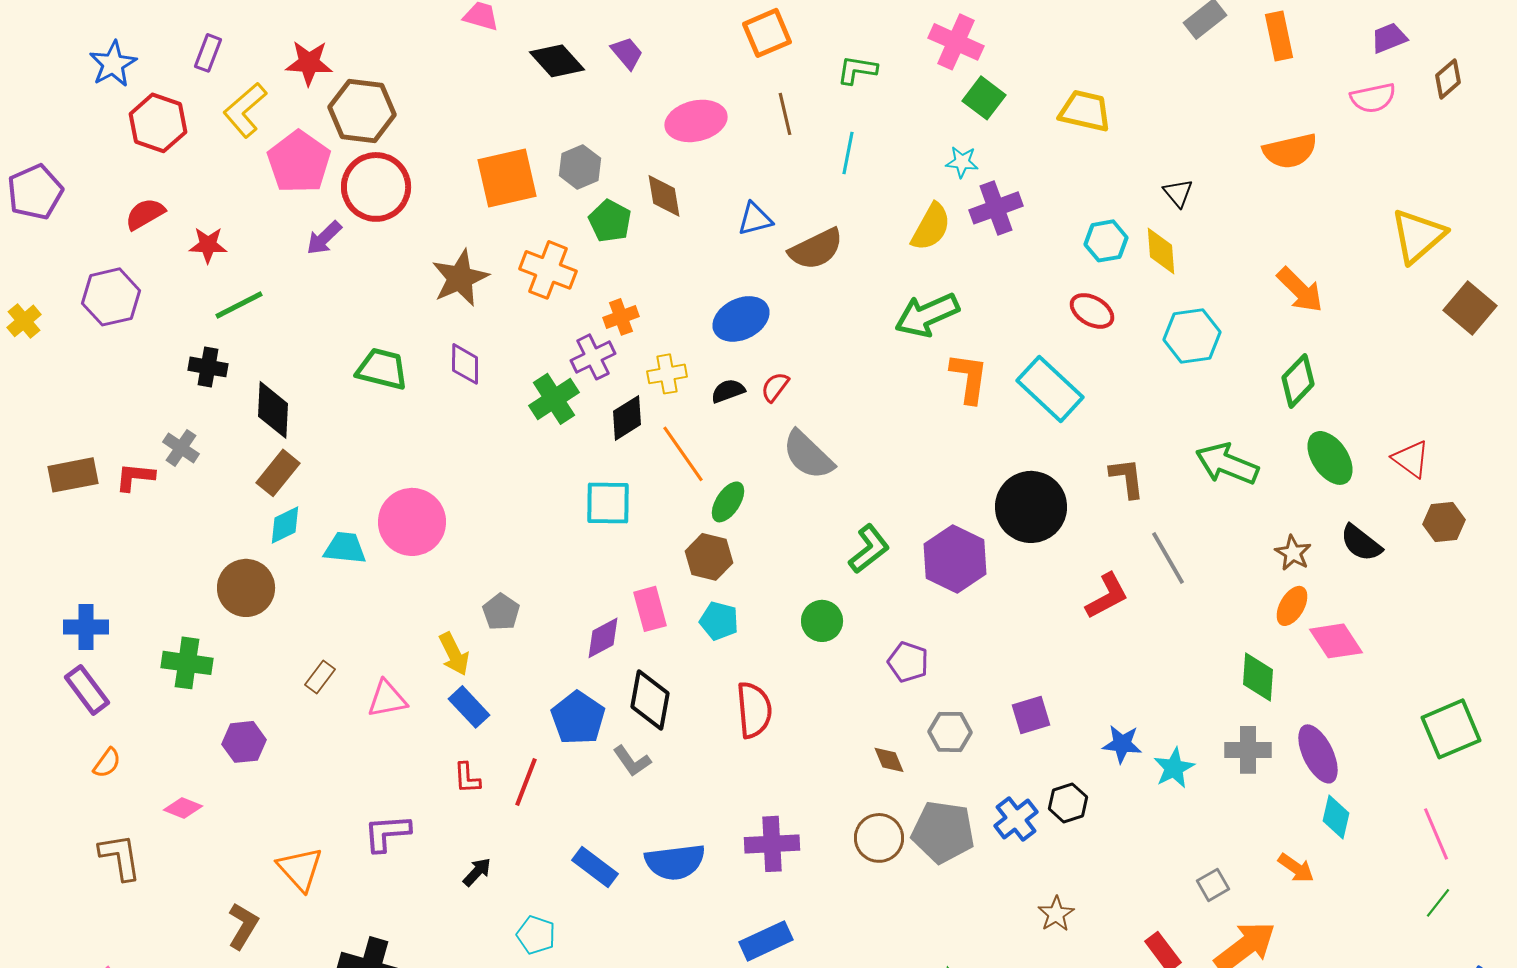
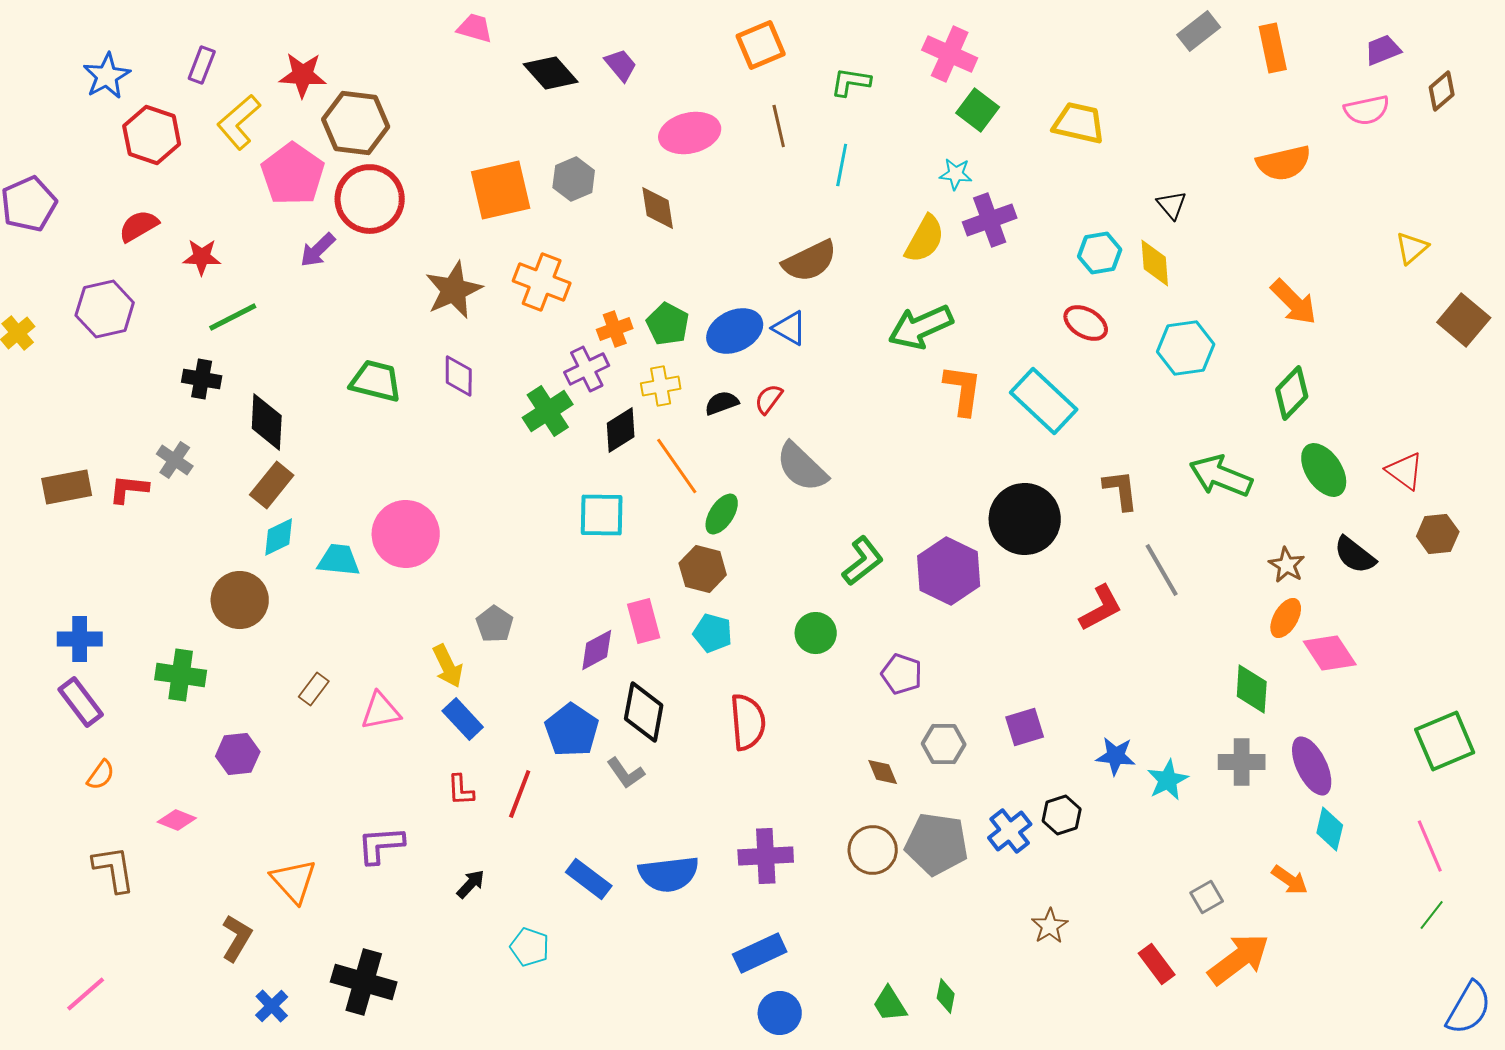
blue triangle: (755, 219) -> (790, 328), moved, turned 45
green pentagon: (610, 221) -> (668, 324), moved
yellow triangle: (1418, 236) -> (1412, 248), size x0.6

